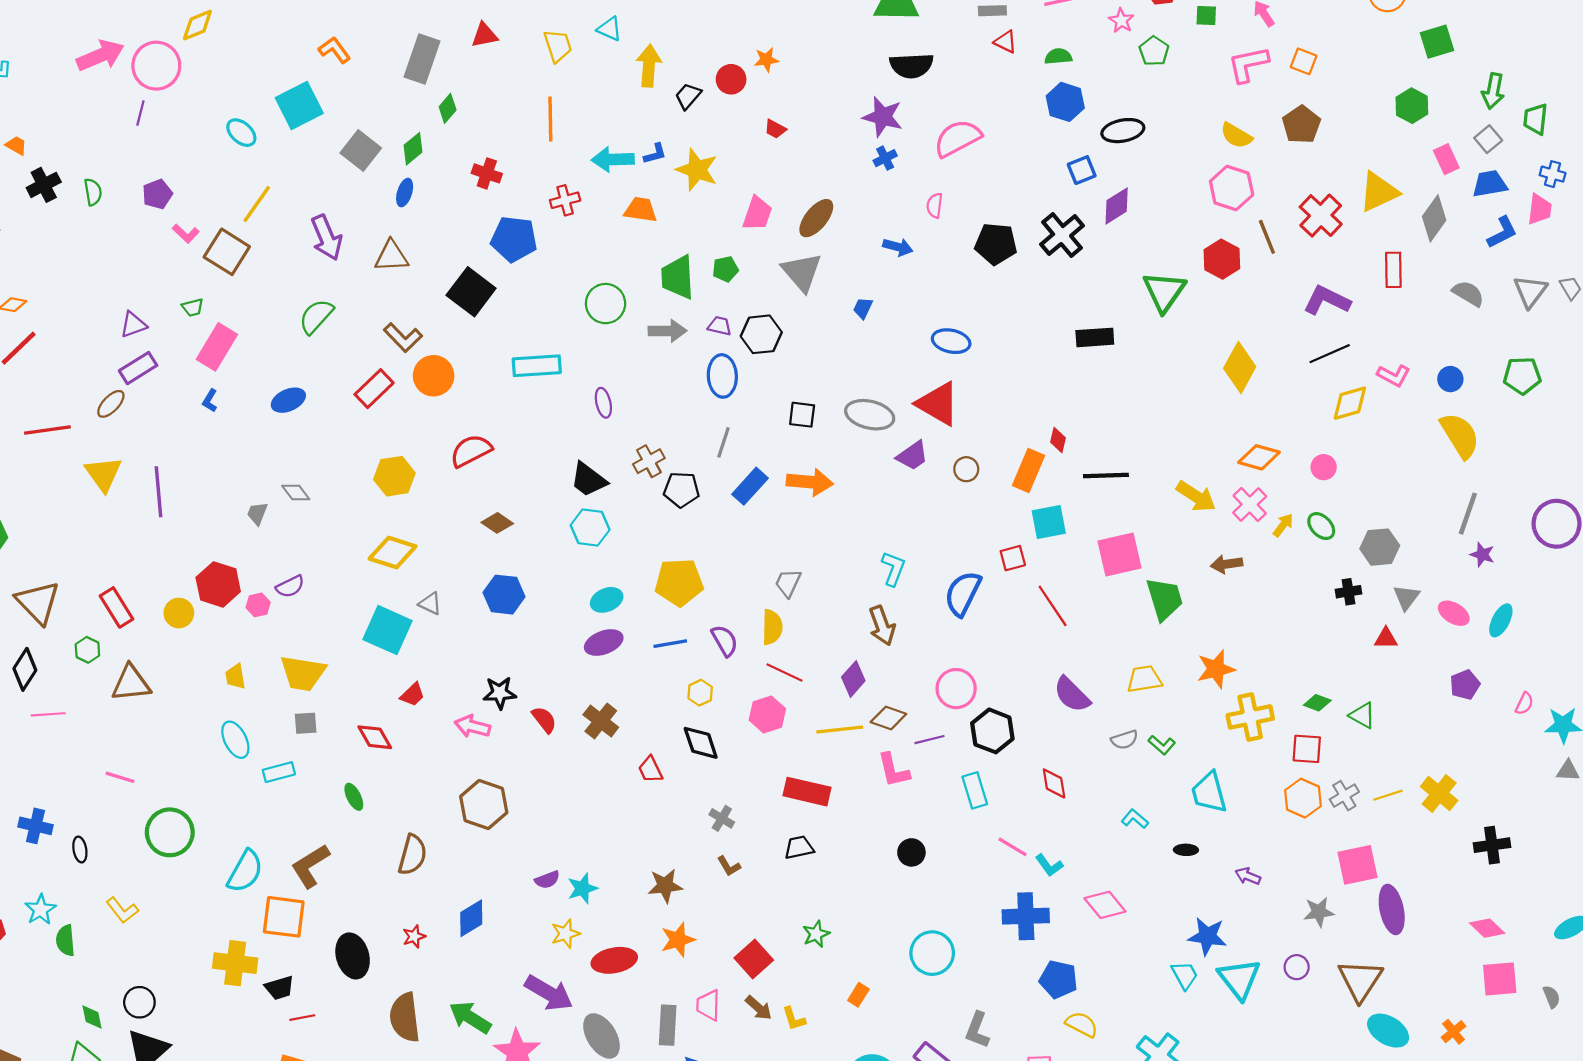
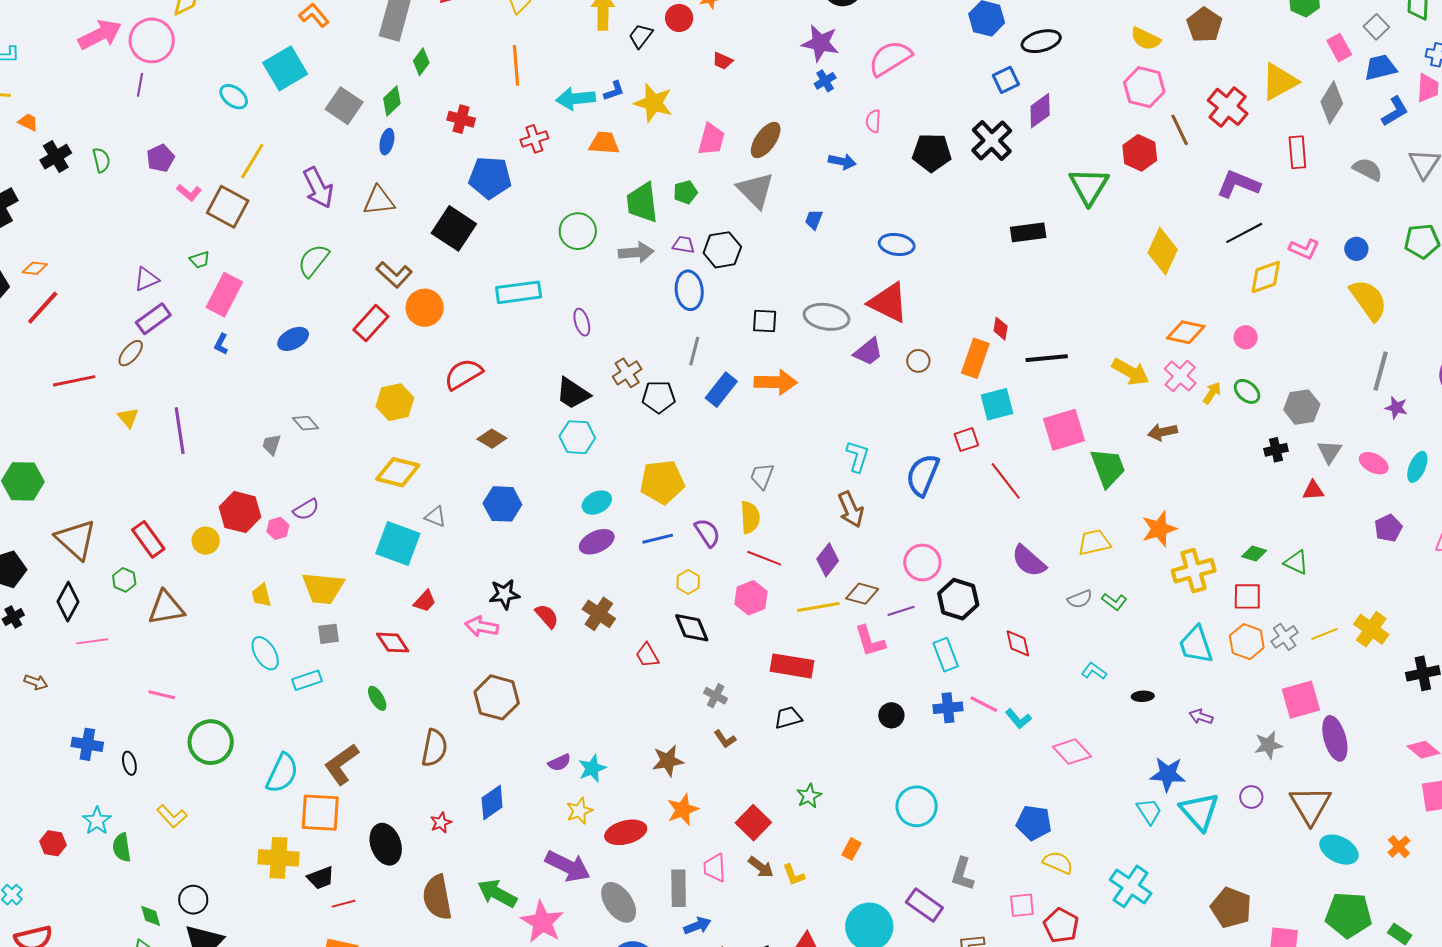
yellow triangle: (103, 474) -> (128, 418), size x0.6
cyan trapezoid: (1209, 792) -> (1196, 645), moved
blue cross: (1026, 916) -> (948, 708), moved, size x0.7

